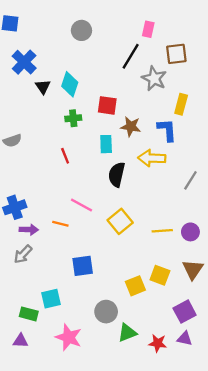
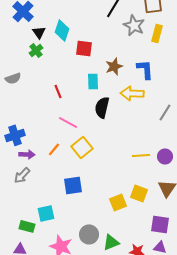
yellow rectangle: (181, 104) -> (157, 33), moved
red square: (107, 105) -> (84, 48), moved
green cross: (73, 118) -> (36, 50), moved, turned -32
brown star: (131, 127) -> (114, 66), turned -30
pink line: (81, 205) -> (68, 122), moved
yellow square: (120, 221) -> (82, 147), moved
orange line: (60, 224) -> (54, 149), turned -64
gray circle: (106, 312) -> (89, 234), moved
purple square: (185, 312) -> (160, 224), turned 36

